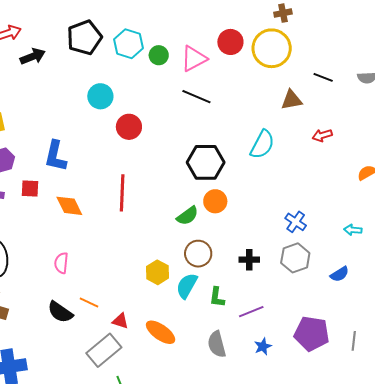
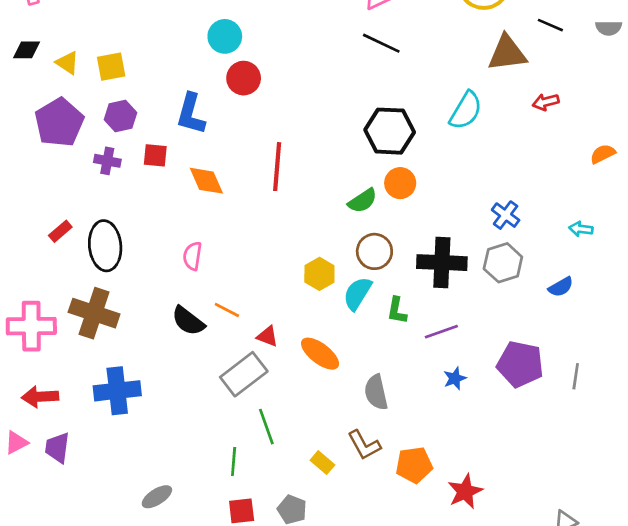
cyan circle: (100, 96) -> (225, 36), moved
brown triangle: (292, 100) -> (507, 53), size x1.4
red circle: (129, 127) -> (244, 78), moved
black cross: (249, 260) -> (442, 263), size x1.8
gray semicircle: (217, 344) -> (376, 392), moved

